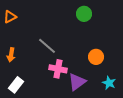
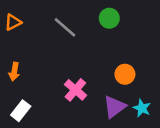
gray line: (47, 46) -> (65, 27), moved
pink cross: (58, 69) -> (75, 90), turned 30
purple triangle: (77, 82) -> (115, 107), moved

